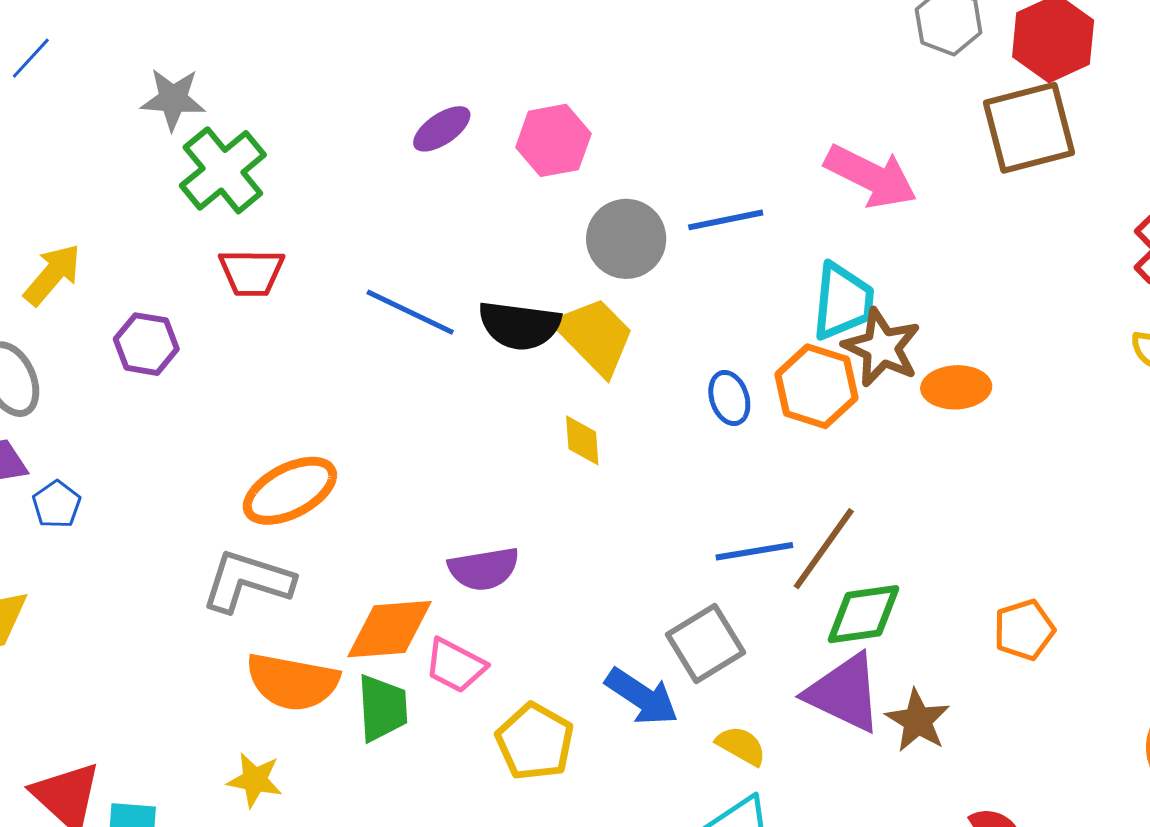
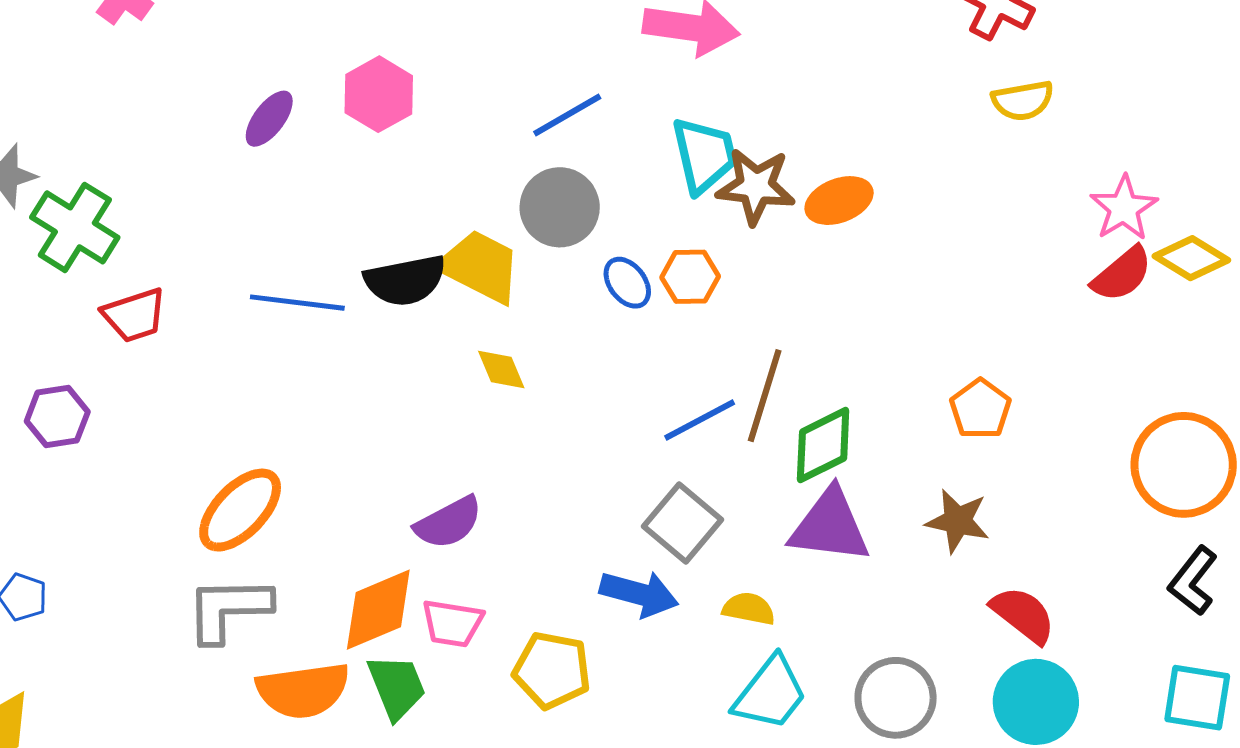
gray circle: (626, 239) -> (560, 207), moved
orange hexagon: (816, 386) -> (690, 277), moved, size x0.7
brown star: (918, 721) -> (958, 521), moved

